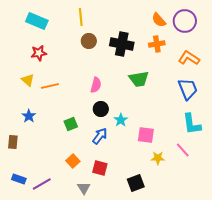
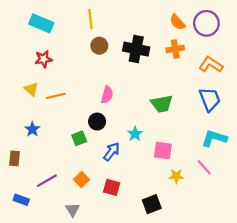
green trapezoid: (139, 79) -> (162, 104), moved
black circle: (101, 109) -> (97, 122), moved
cyan L-shape: (192, 124) -> (214, 138), turned 115
purple line: (42, 184) -> (47, 181), moved
gray triangle: (84, 188) -> (73, 210), moved

